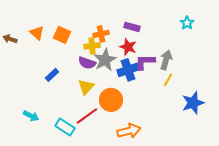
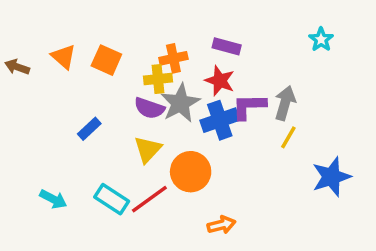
cyan rectangle: (65, 127) -> (112, 199), moved
orange arrow: (129, 131) -> (221, 225), size x0.7

